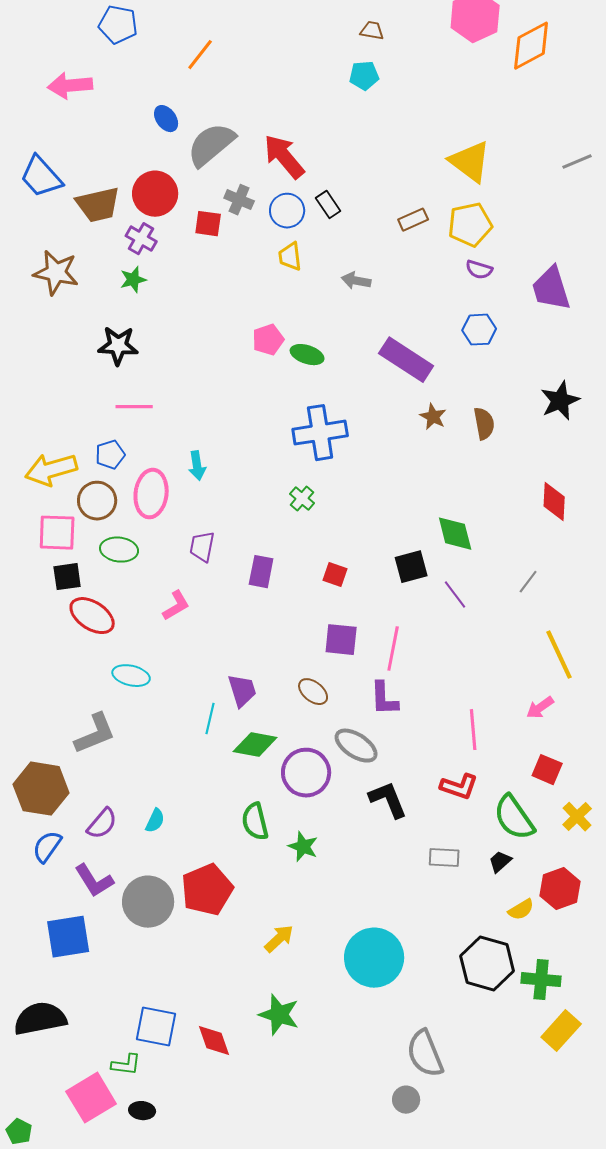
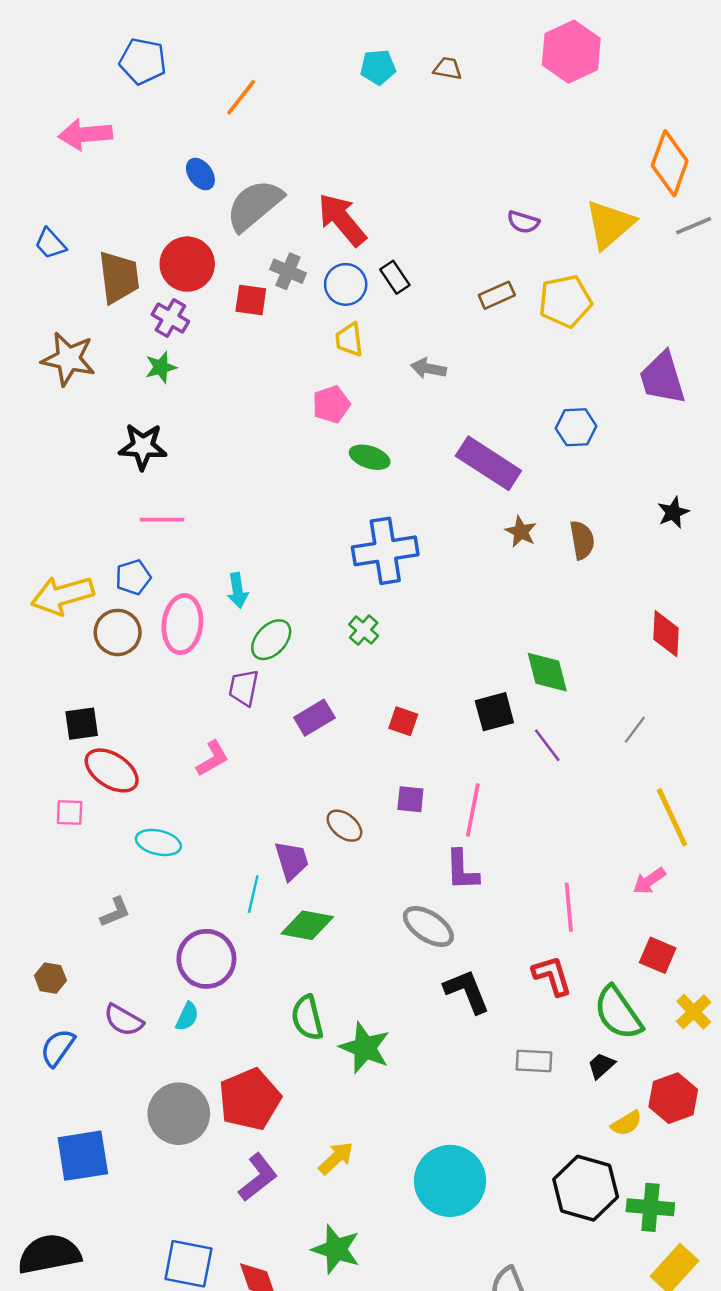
orange diamond: (531, 46) -> (670, 163), moved, turned -42
cyan pentagon: (364, 76) -> (378, 67), moved
yellow triangle: (470, 162) -> (610, 224), moved, turned 42
blue trapezoid: (41, 177) -> (50, 244), size x0.6
brown trapezoid: (98, 205) -> (119, 277), turned -84
purple semicircle: (479, 270) -> (523, 222), moved
pink pentagon: (268, 340) -> (331, 404), moved
black star: (560, 401) -> (673, 512), size x0.7
pink square: (57, 533) -> (70, 812), moved, size x0.6
green ellipse: (119, 550) -> (271, 640), moved, turned -54
purple rectangle: (261, 572) -> (314, 718), turned 48
purple square: (341, 640) -> (410, 799), size x0.7
brown ellipse: (313, 692) -> (344, 826), moved
gray L-shape: (95, 734) -> (115, 912), size x0.6
purple circle: (306, 773) -> (206, 959), moved
red L-shape: (459, 787) -> (552, 976), turned -126
brown hexagon: (41, 789) -> (50, 978), size x0.5
purple semicircle: (102, 824) -> (124, 1020), turned 80
green star: (303, 847) -> (365, 1048), size x1.4
purple L-shape: (94, 881) -> (258, 1177), moved, turned -96

